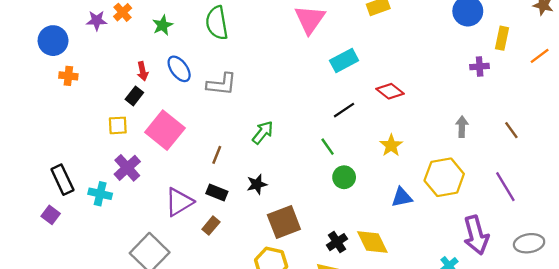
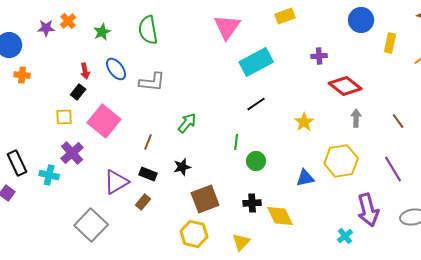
cyan rectangle: (344, 61) -> (256, 62), size x1.4
purple cross: (480, 66) -> (319, 56), moved
red diamond: (390, 91) -> (345, 86), moved, size x1.4
yellow star: (391, 145) -> (304, 122), moved
green line: (328, 147) -> (236, 142), moved, turned 42
black cross: (337, 242) -> (252, 203), moved, turned 30

